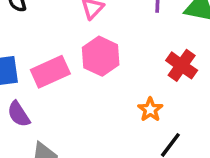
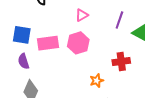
red cross: (182, 65) -> (121, 62), turned 30

